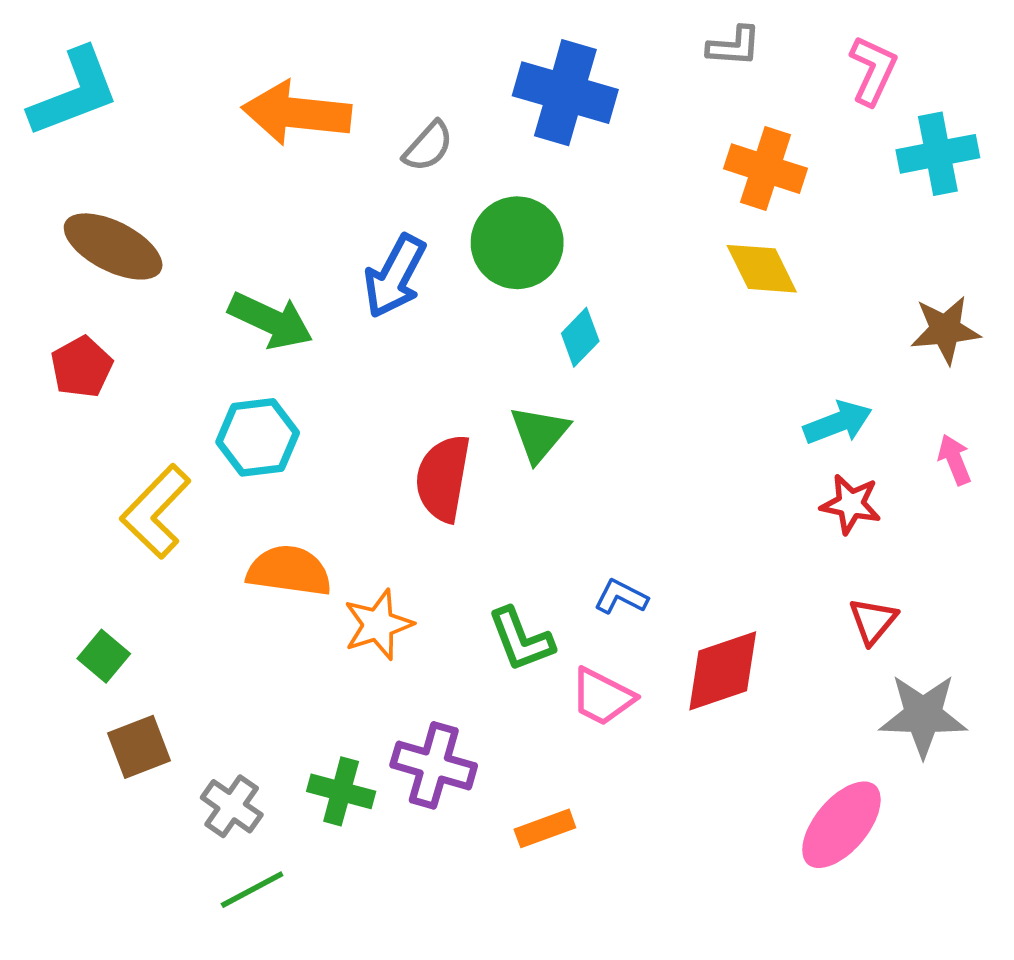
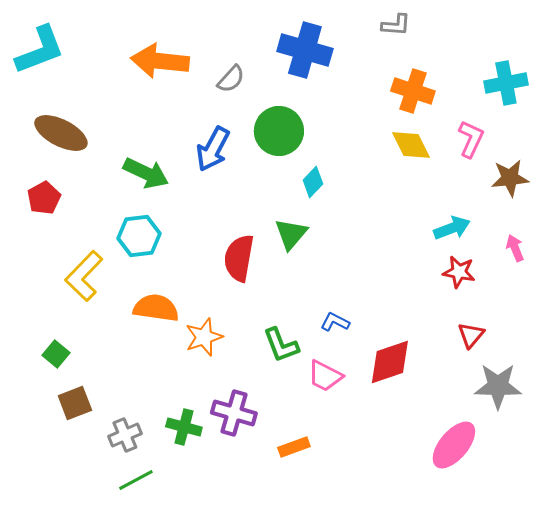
pink L-shape: (873, 70) -> (471, 139), moved
gray cross: (232, 806) -> (125, 435), turned 32

